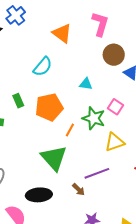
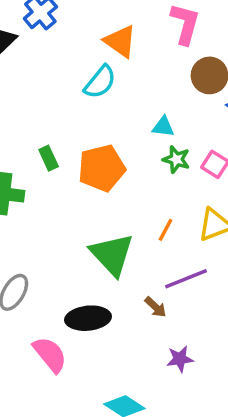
cyan semicircle: (43, 67) -> (100, 82), moved
green star: (94, 118) -> (176, 159), moved, size x0.7
orange line: (70, 130) -> (165, 230), moved

